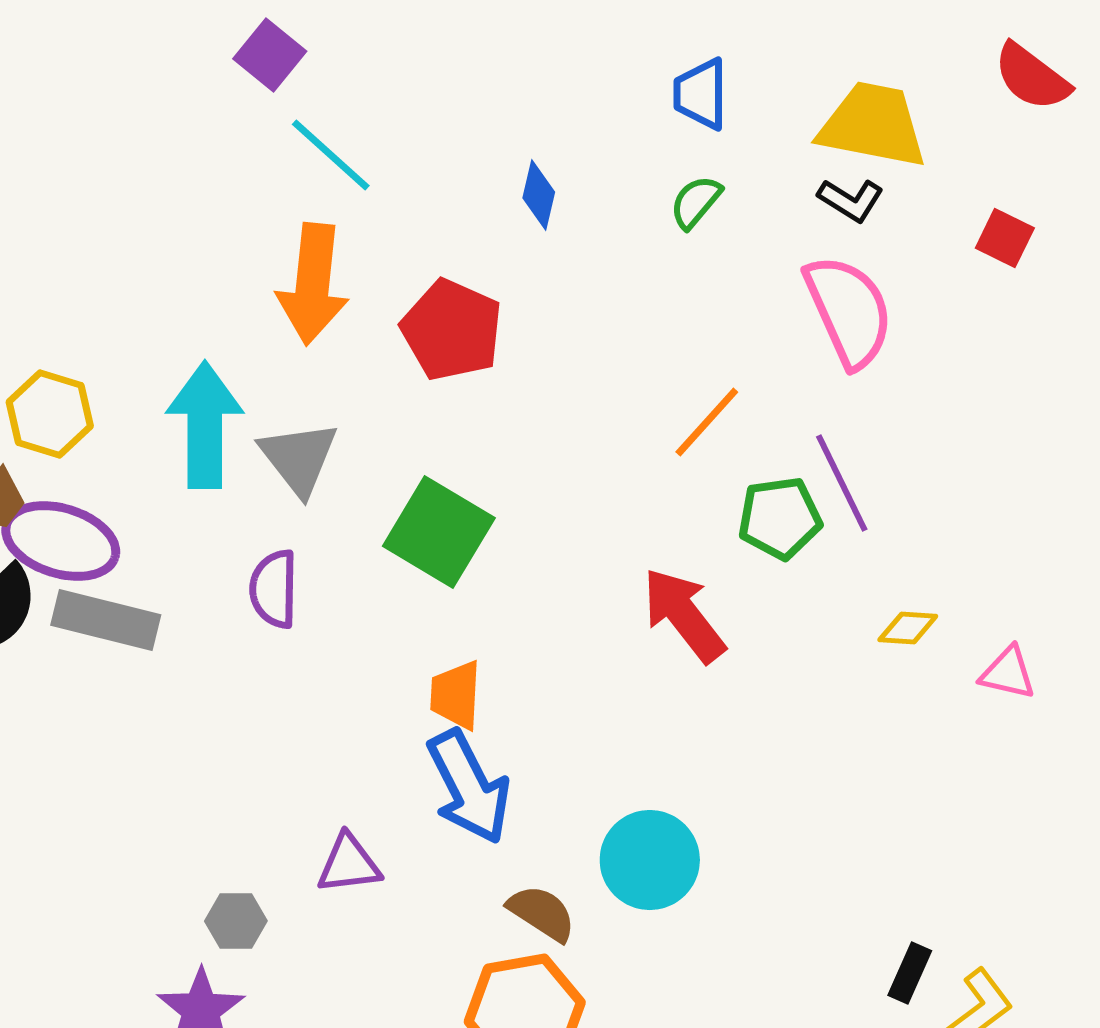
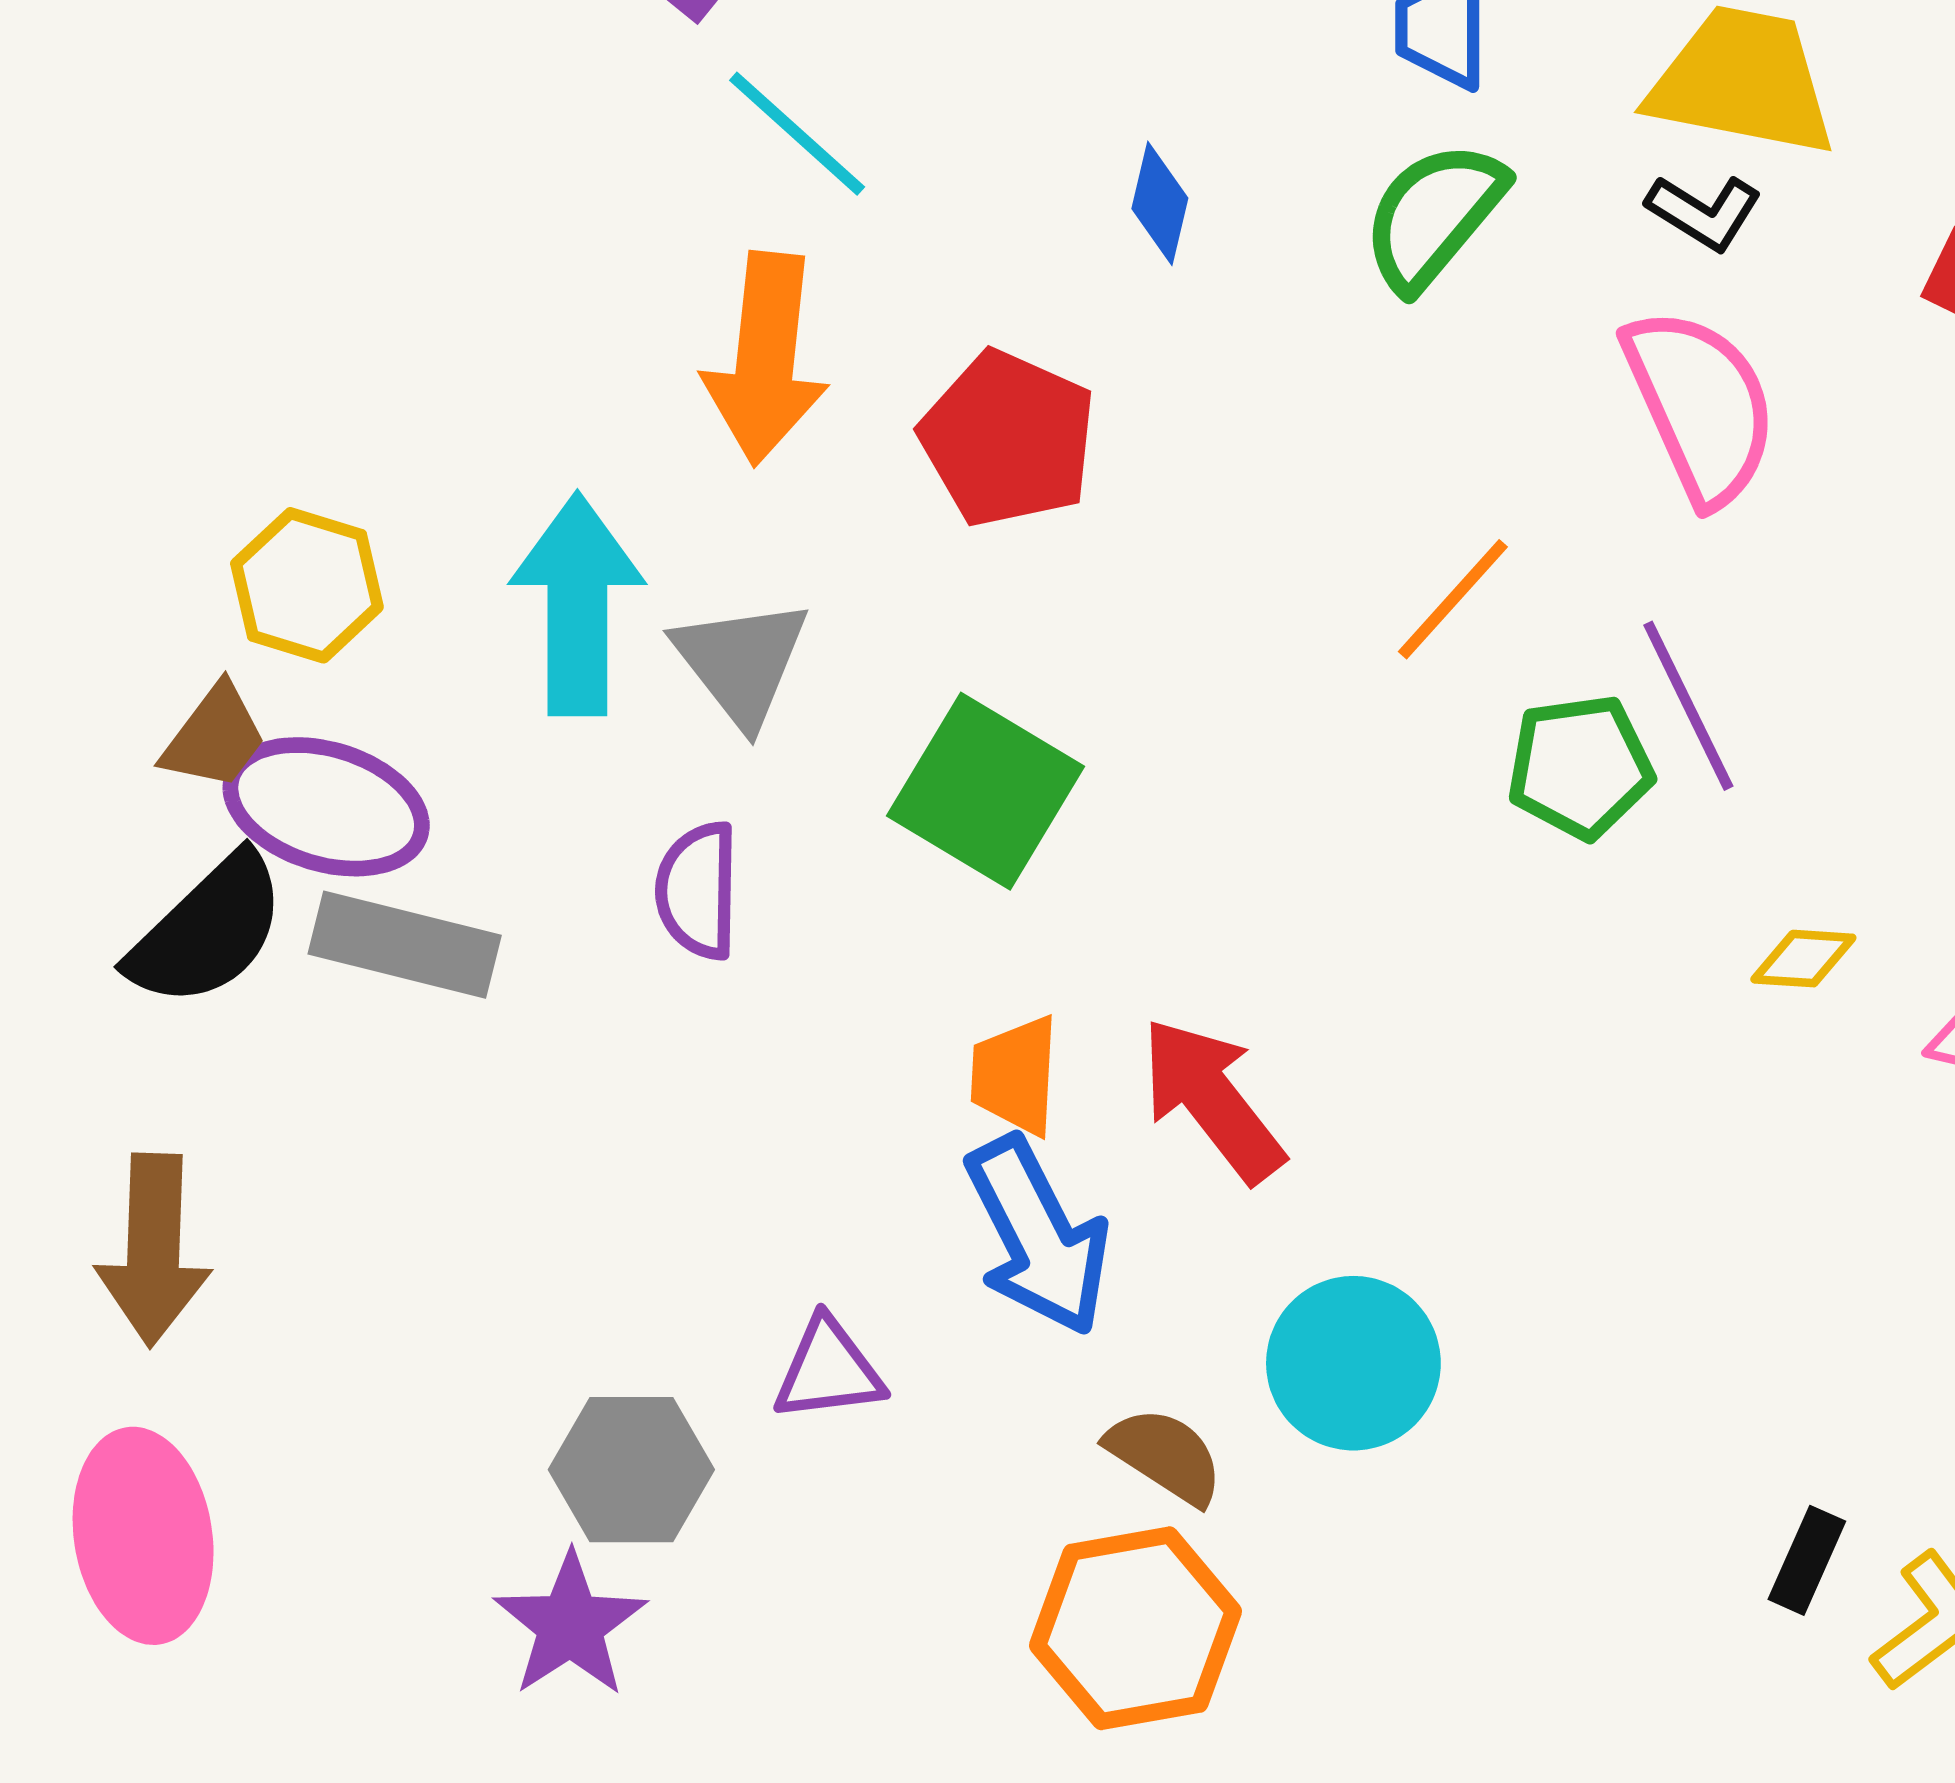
green semicircle: (696, 202) -> (1434, 216), size x1.6
red arrow: (684, 615) -> (1212, 1100), moved
gray hexagon: (236, 921) -> (631, 1470), size x1.5

